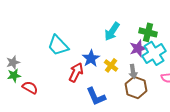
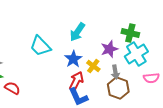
cyan arrow: (112, 31) -> (77, 32), moved
purple star: (138, 48) -> (109, 49), moved
red arrow: (76, 72) -> (76, 81), moved

